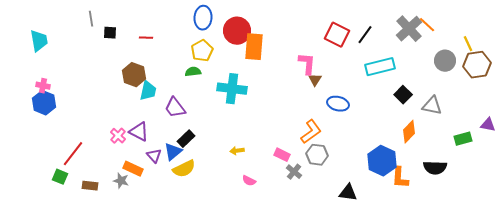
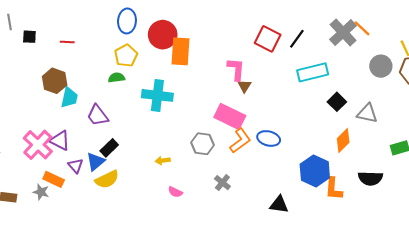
blue ellipse: (338, 104) -> (269, 138), moved
pink cross: (118, 136) -> (38, 145), size x1.8
pink rectangle: (282, 155) -> (230, 116), moved, size x1.8
gray hexagon: (317, 155) -> (203, 144), moved

